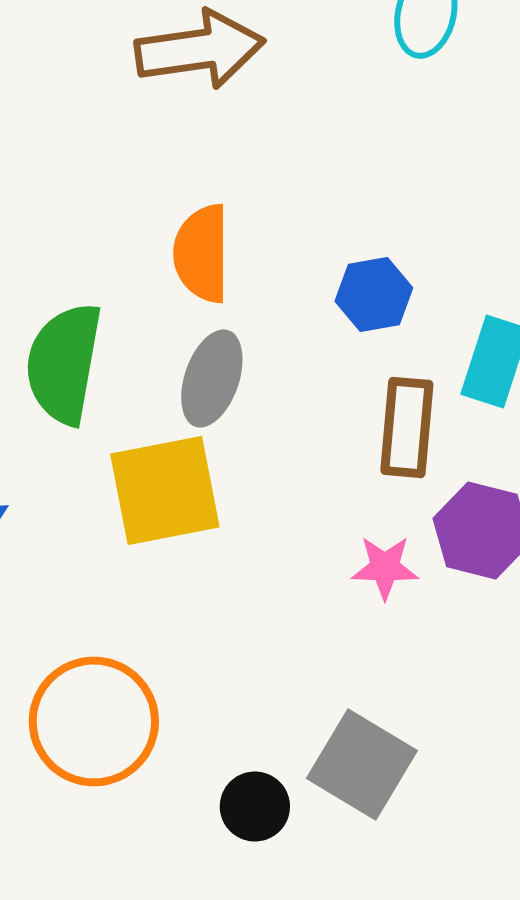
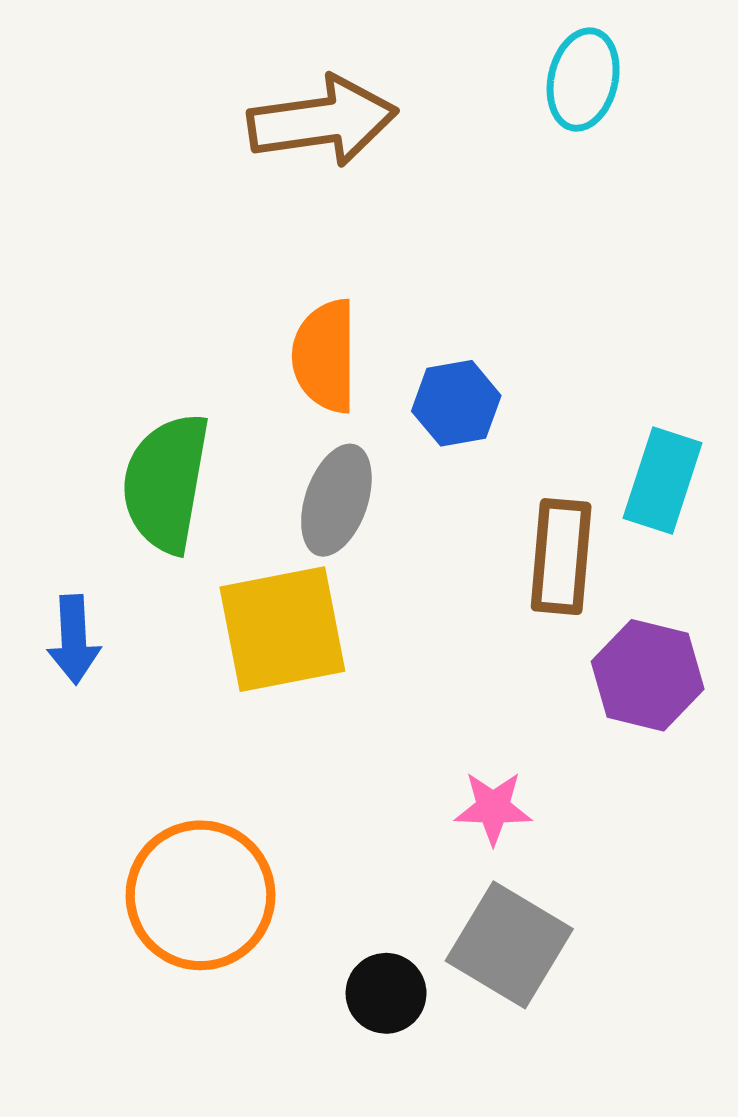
blue hexagon: (374, 294) -> (456, 403), moved
pink star: (385, 567) -> (493, 808), moved

